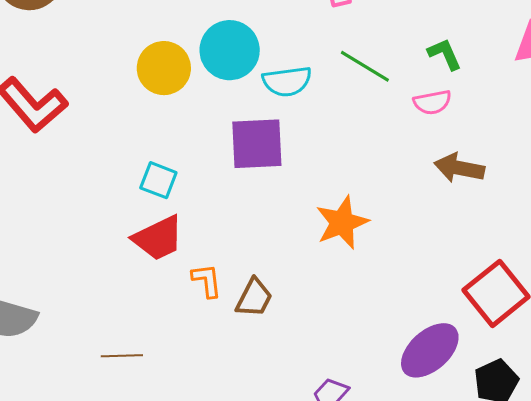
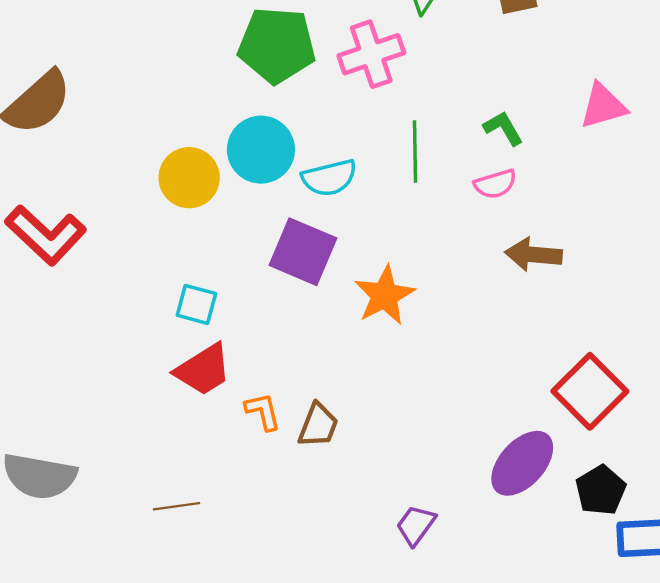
green line: (365, 66) -> (415, 151), turned 64
purple square: (257, 144) -> (303, 252), turned 32
orange star: (342, 223) -> (385, 295), moved

